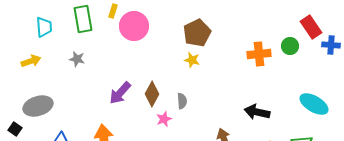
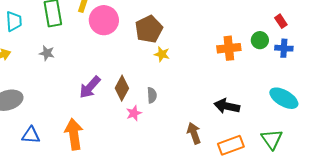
red rectangle: (311, 27) -> (281, 21), size x0.6
brown pentagon: (197, 33) -> (149, 29), moved
blue cross: (331, 45) -> (284, 48), moved

